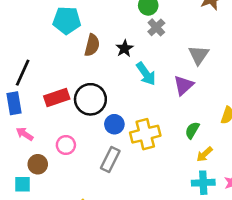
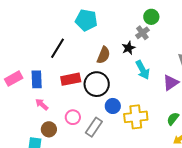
gray cross: (156, 27) -> (142, 33), moved
brown semicircle: (92, 45) -> (104, 55), moved
black line: (23, 73) -> (57, 48), moved
gray rectangle: (110, 159) -> (94, 127), moved

